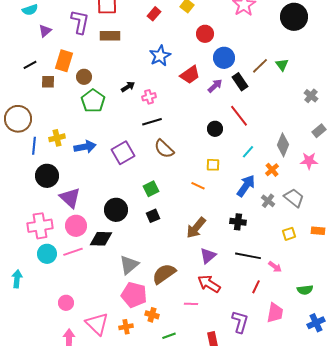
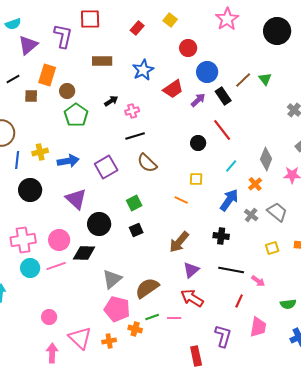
purple triangle: (45, 31) -> (28, 45), size x1.5
brown rectangle: (110, 36) -> (102, 61), moved
purple triangle: (70, 198) -> (76, 199), moved
green line: (169, 336) -> (152, 317), moved

